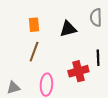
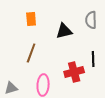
orange rectangle: (34, 25) -> (31, 19), moved

